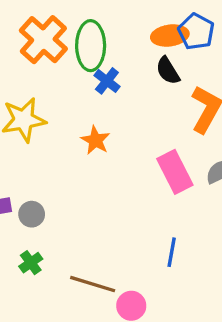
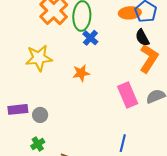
black semicircle: (168, 71) -> (142, 38), moved
orange star: (95, 140) -> (81, 73), turned 30

